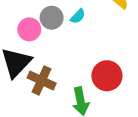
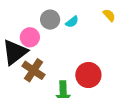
pink circle: (29, 29) -> (30, 37), moved

